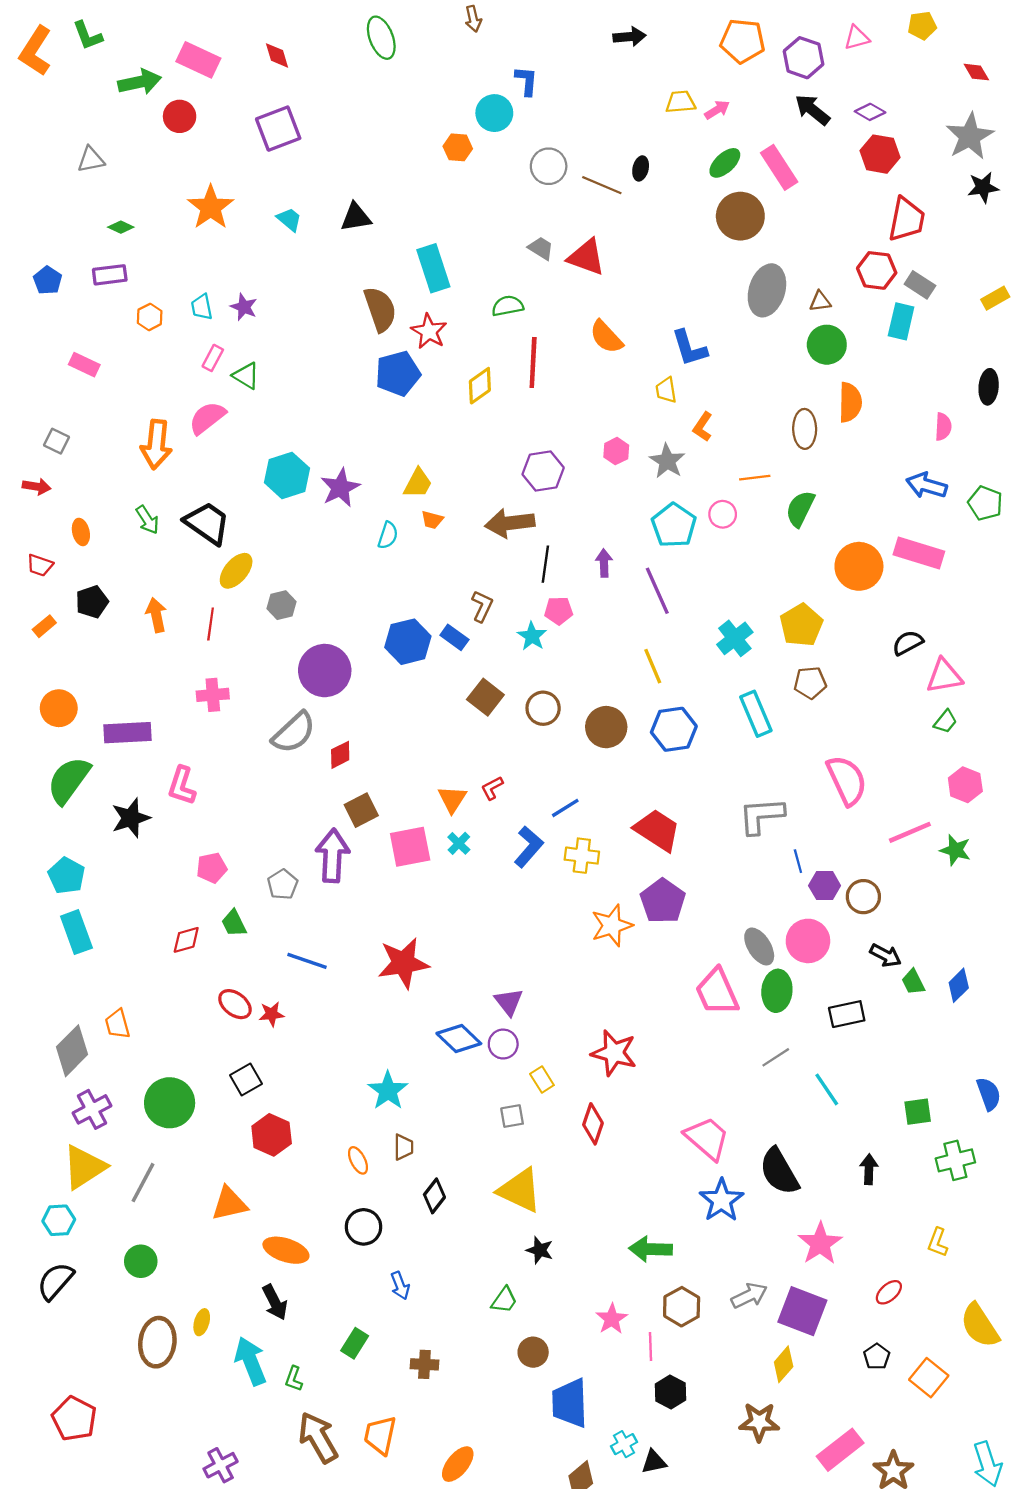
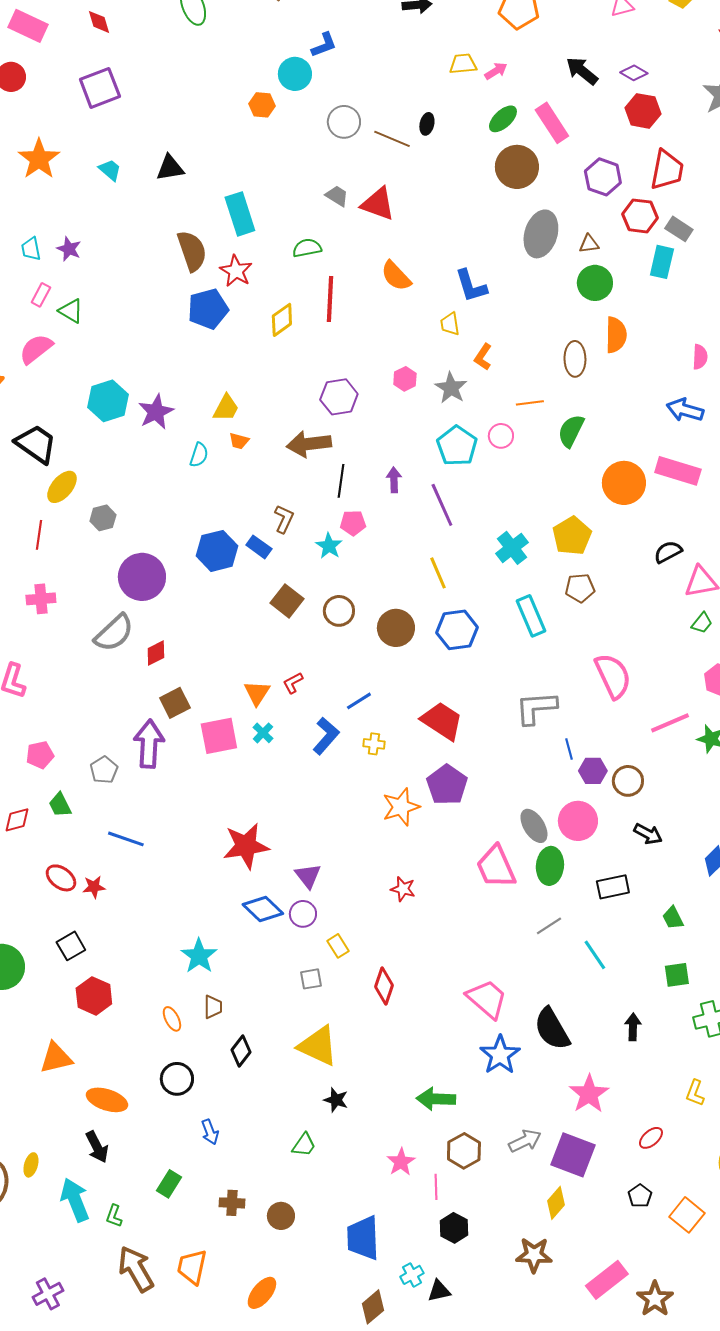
purple hexagon: (804, 58) -> (603, 177), moved
blue L-shape: (526, 81) -> (324, 45), turned 64
yellow cross: (582, 856) -> (374, 744), size x0.7
red star: (403, 963) -> (246, 846), moved
green trapezoid: (913, 982) -> (673, 918), moved
red star: (614, 1053) -> (403, 889), moved, size x0.6
brown circle: (533, 1352) -> (281, 1216), moved

